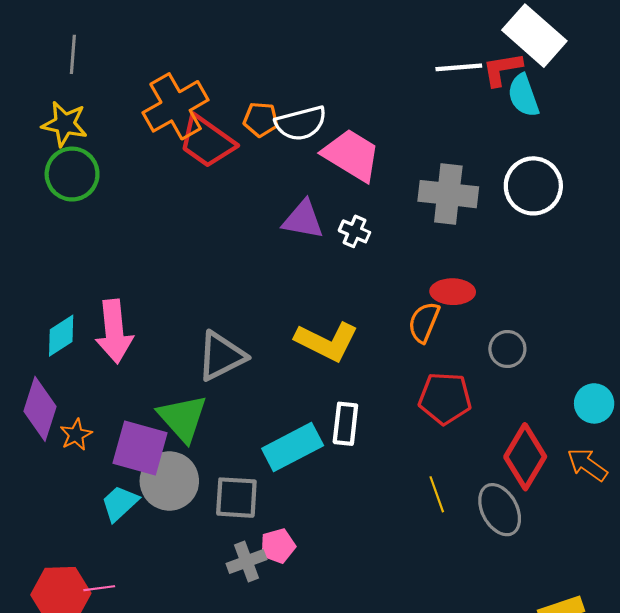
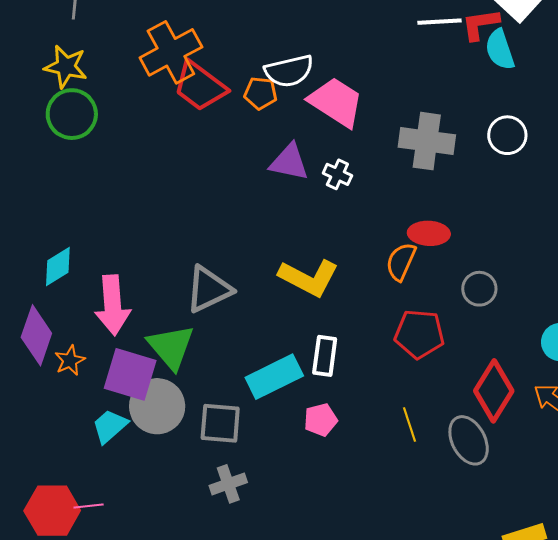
orange pentagon: (261, 119) -> (261, 93), moved
white circle: (533, 186) -> (507, 135), size x0.7
pink arrow: (114, 331) -> (113, 305), moved
pink pentagon: (278, 546) -> (321, 420), moved

